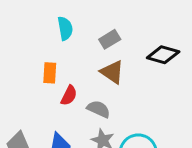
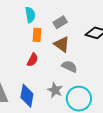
orange rectangle: (50, 73) -> (37, 35), moved
gray semicircle: (99, 109) -> (69, 66), moved

